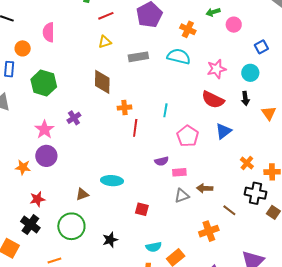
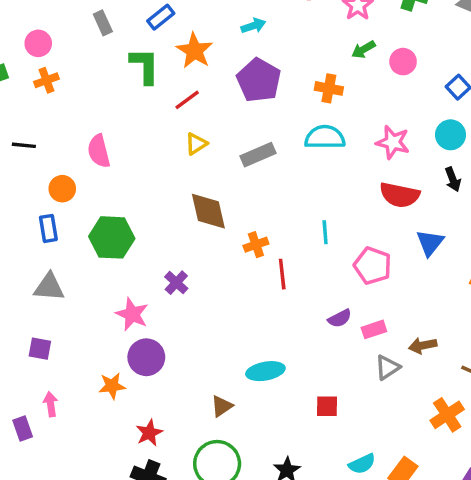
pink star: (217, 69) -> (393, 142), turned -30

